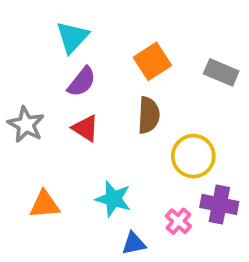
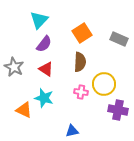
cyan star: (113, 199) -> (44, 98), moved
orange triangle: (45, 204) -> (24, 110), turned 30
pink cross: (178, 221) -> (81, 92), moved, turned -32

